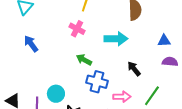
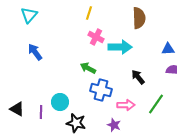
pink cross: (77, 29) -> (96, 37), moved

